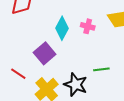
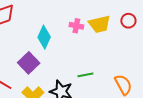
pink cross: (88, 26) -> (76, 26), moved

